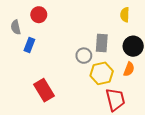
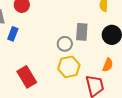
orange semicircle: (129, 69) -> (108, 65), moved
yellow hexagon: (102, 73) -> (69, 67), moved

